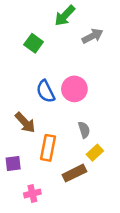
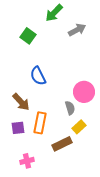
pink circle: (74, 89) -> (84, 92), moved
purple square: (13, 163) -> (18, 128), moved

